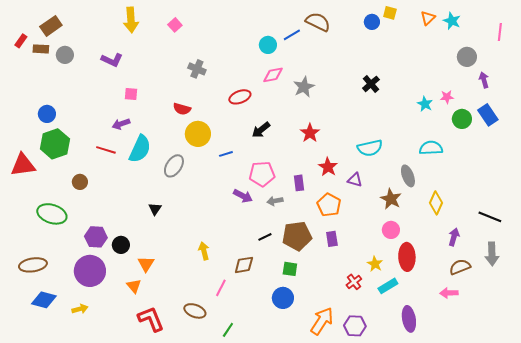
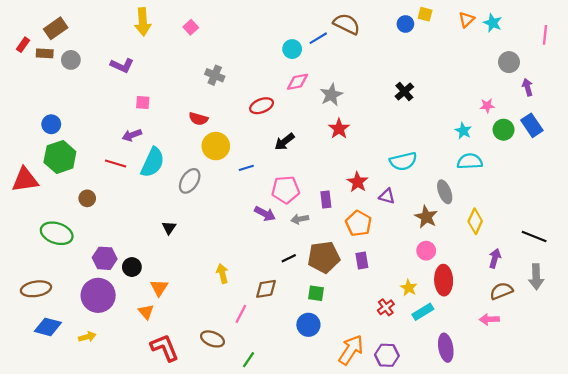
cyan star: (425, 104) -> (463, 131), moved
red star: (310, 133) -> (339, 129), moved

